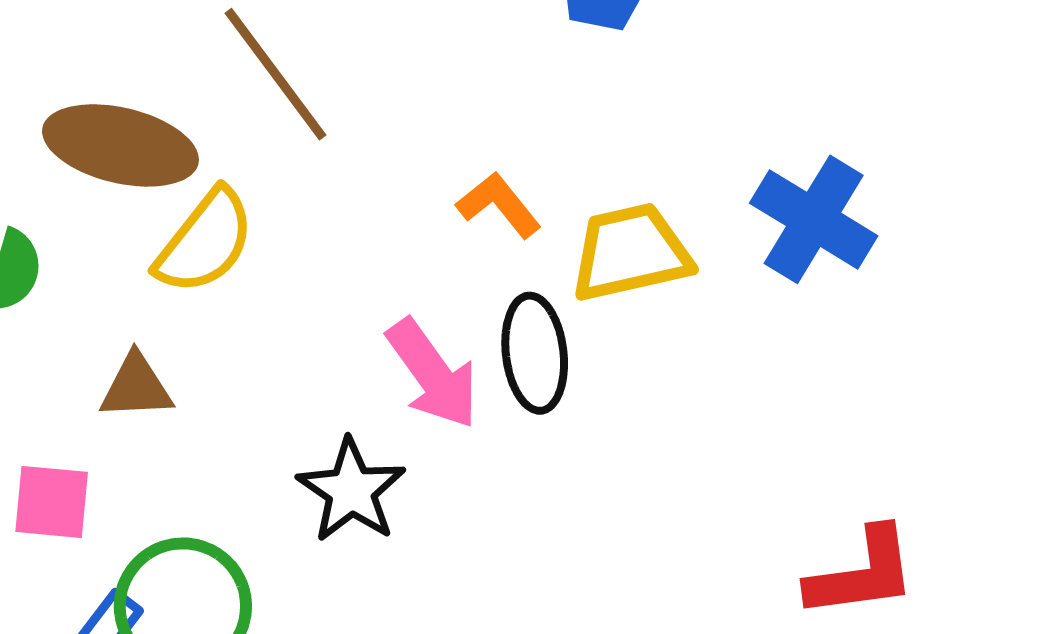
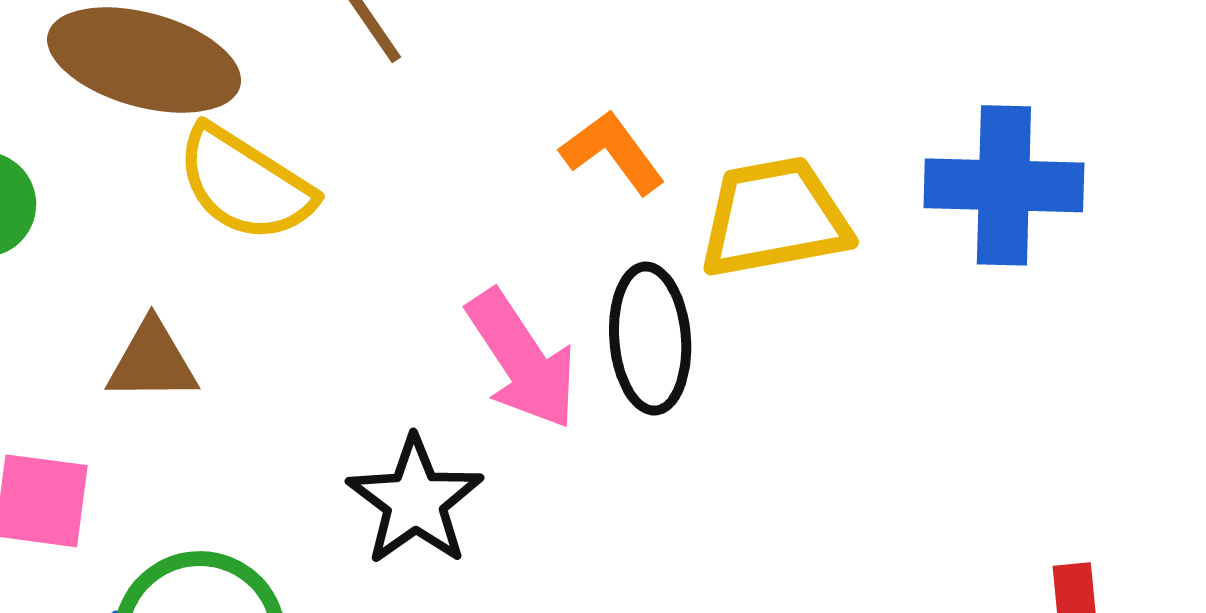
blue cross: (814, 219) -> (1004, 185), turned -32
yellow semicircle: (205, 242) -> (245, 184), turned 82

